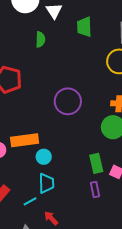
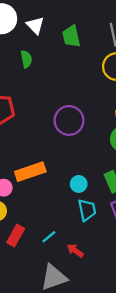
cyan circle: (44, 157) -> (79, 184), moved
cyan trapezoid: (46, 183) -> (87, 210), moved

